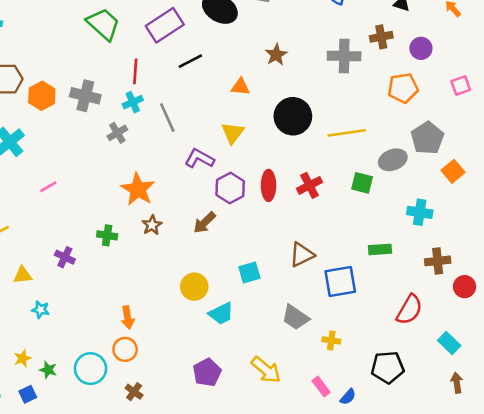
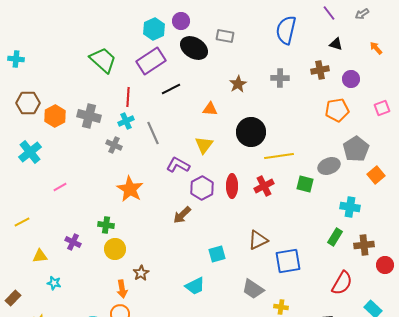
gray cross: (344, 56) -> (280, 78), moved, size x0.7
gray cross: (117, 133) -> (114, 145), turned -35
yellow line: (347, 133) -> (279, 156), moved
brown star: (152, 225) -> (141, 273), moved
green rectangle: (380, 249) -> (335, 237), moved, turned -54
yellow circle: (194, 287) -> (115, 249), moved

